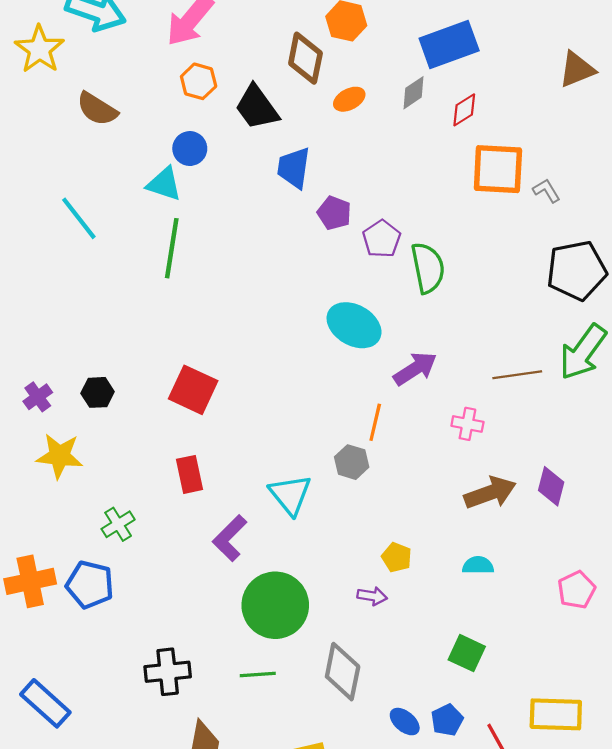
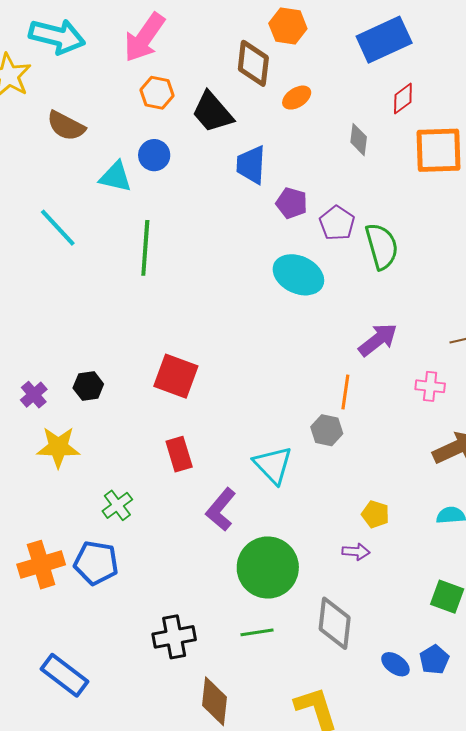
gray diamond: (413, 93) -> (359, 140), moved, turned -44
cyan triangle: (164, 184) -> (116, 177), moved
cyan ellipse: (354, 325) -> (298, 275), moved

